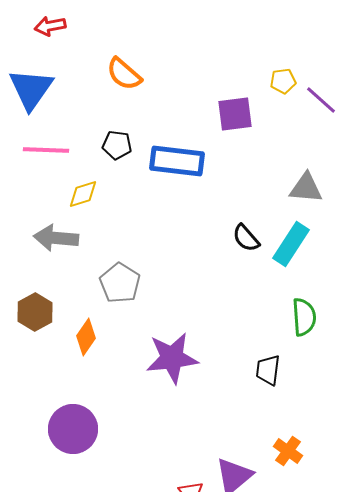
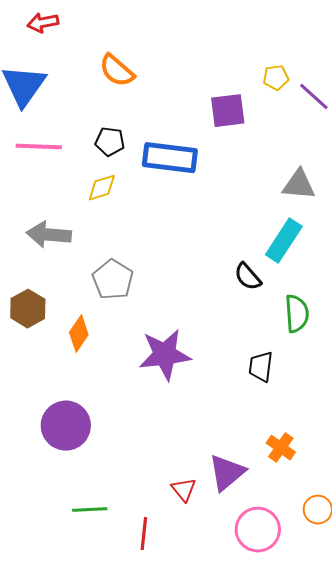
yellow diamond: (83, 194) -> (102, 188), moved
black semicircle: (246, 238) -> (248, 277), moved

